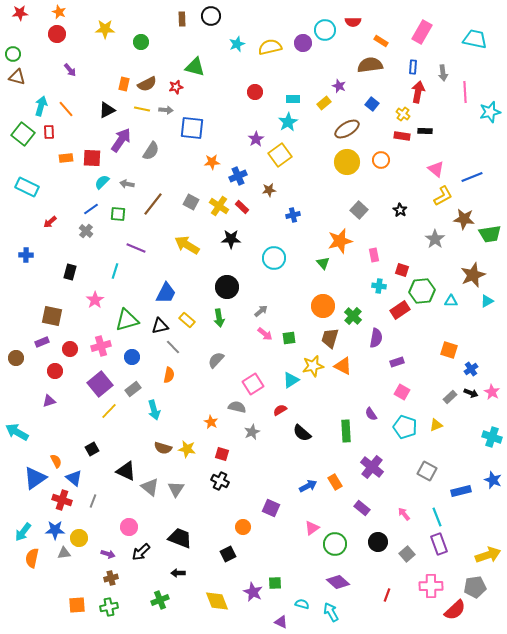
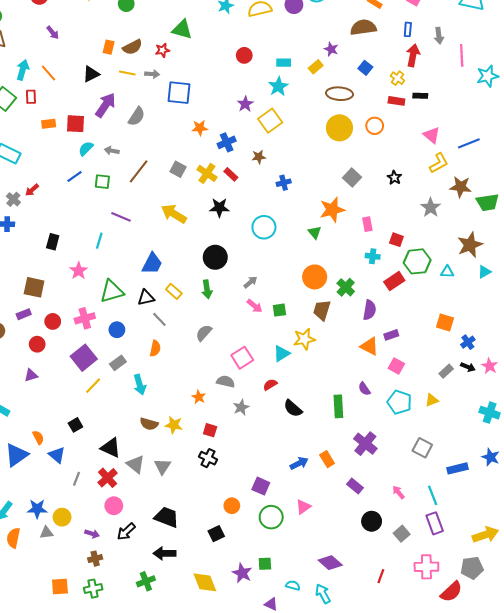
brown ellipse: (347, 129) -> (339, 94), turned 35
gray cross: (86, 231) -> (13, 199), moved
orange triangle: (343, 366) -> (370, 346), moved
red cross: (62, 500) -> (108, 478), moved, turned 30
green circle: (335, 544) -> (271, 517), moved
black arrow: (178, 573) -> (165, 553), size x1.5

